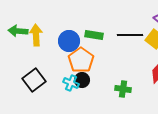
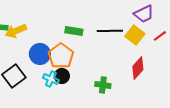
yellow arrow: (36, 35) -> (16, 31), turned -110
blue circle: (69, 41) -> (40, 54), moved

